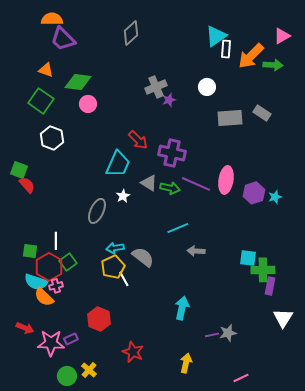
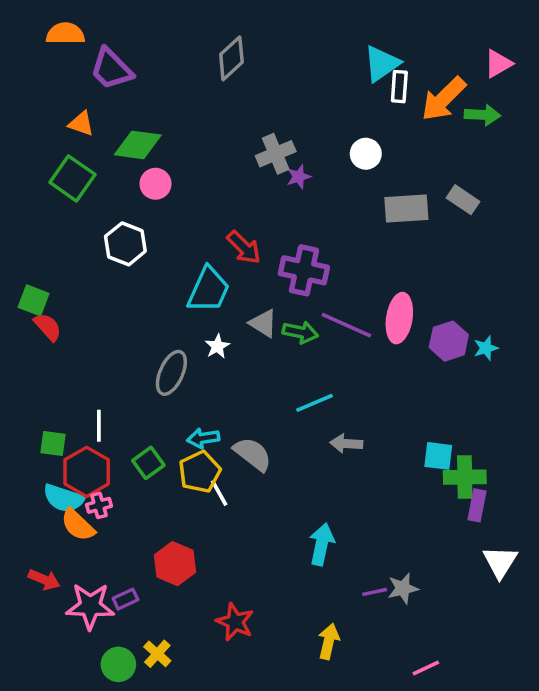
orange semicircle: (52, 19) -> (65, 34), moved
white hexagon: (52, 138) -> (125, 244), moved
green square: (68, 262) -> (148, 463), moved

